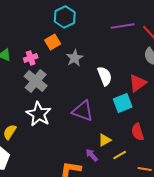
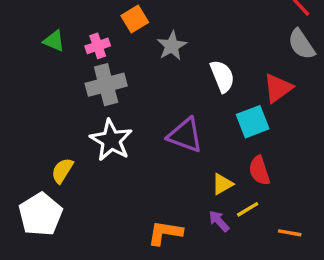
gray cross: (36, 81) -> (106, 85), turned 35
red semicircle: (138, 132) -> (259, 171), moved
purple arrow: (92, 155) -> (219, 221), moved

